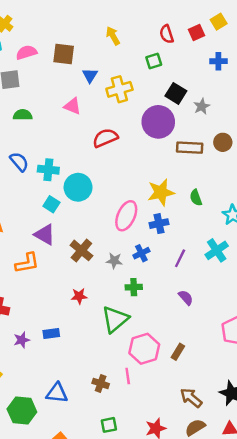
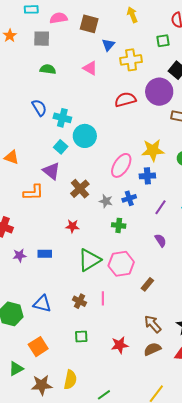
red semicircle: (105, 138) -> (125, 100), moved
green triangle: (115, 319) -> (89, 260), moved
pink hexagon: (144, 349) -> (121, 264), moved

